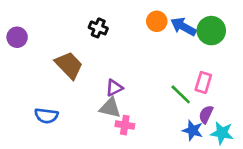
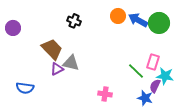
purple triangle: (114, 88) -> (57, 69), moved
gray triangle: (110, 108) -> (71, 63), moved
blue semicircle: (46, 116) -> (25, 88), moved
pink cross: (125, 125) -> (105, 94), moved
cyan star: (222, 133) -> (165, 76), moved

